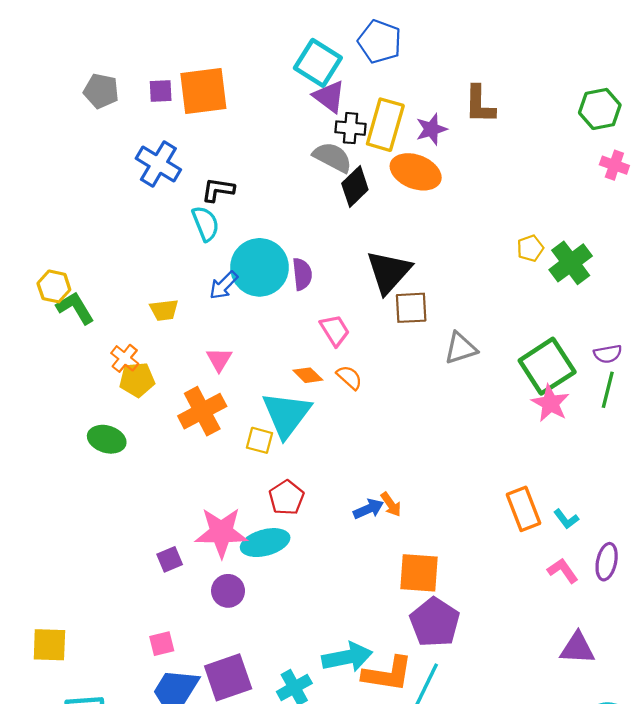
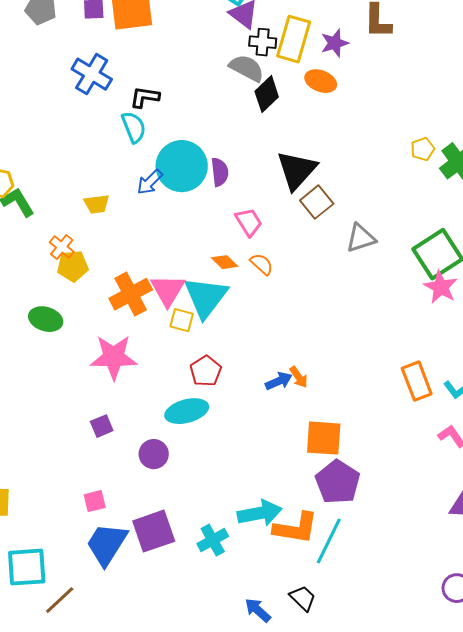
orange ellipse: (416, 172) -> (321, 81), size x0.7
brown square: (411, 308) -> (317, 202), turned -36
pink triangle: (219, 359) -> (168, 290), moved, size x1.5
pink star: (221, 532) -> (114, 357), moved

